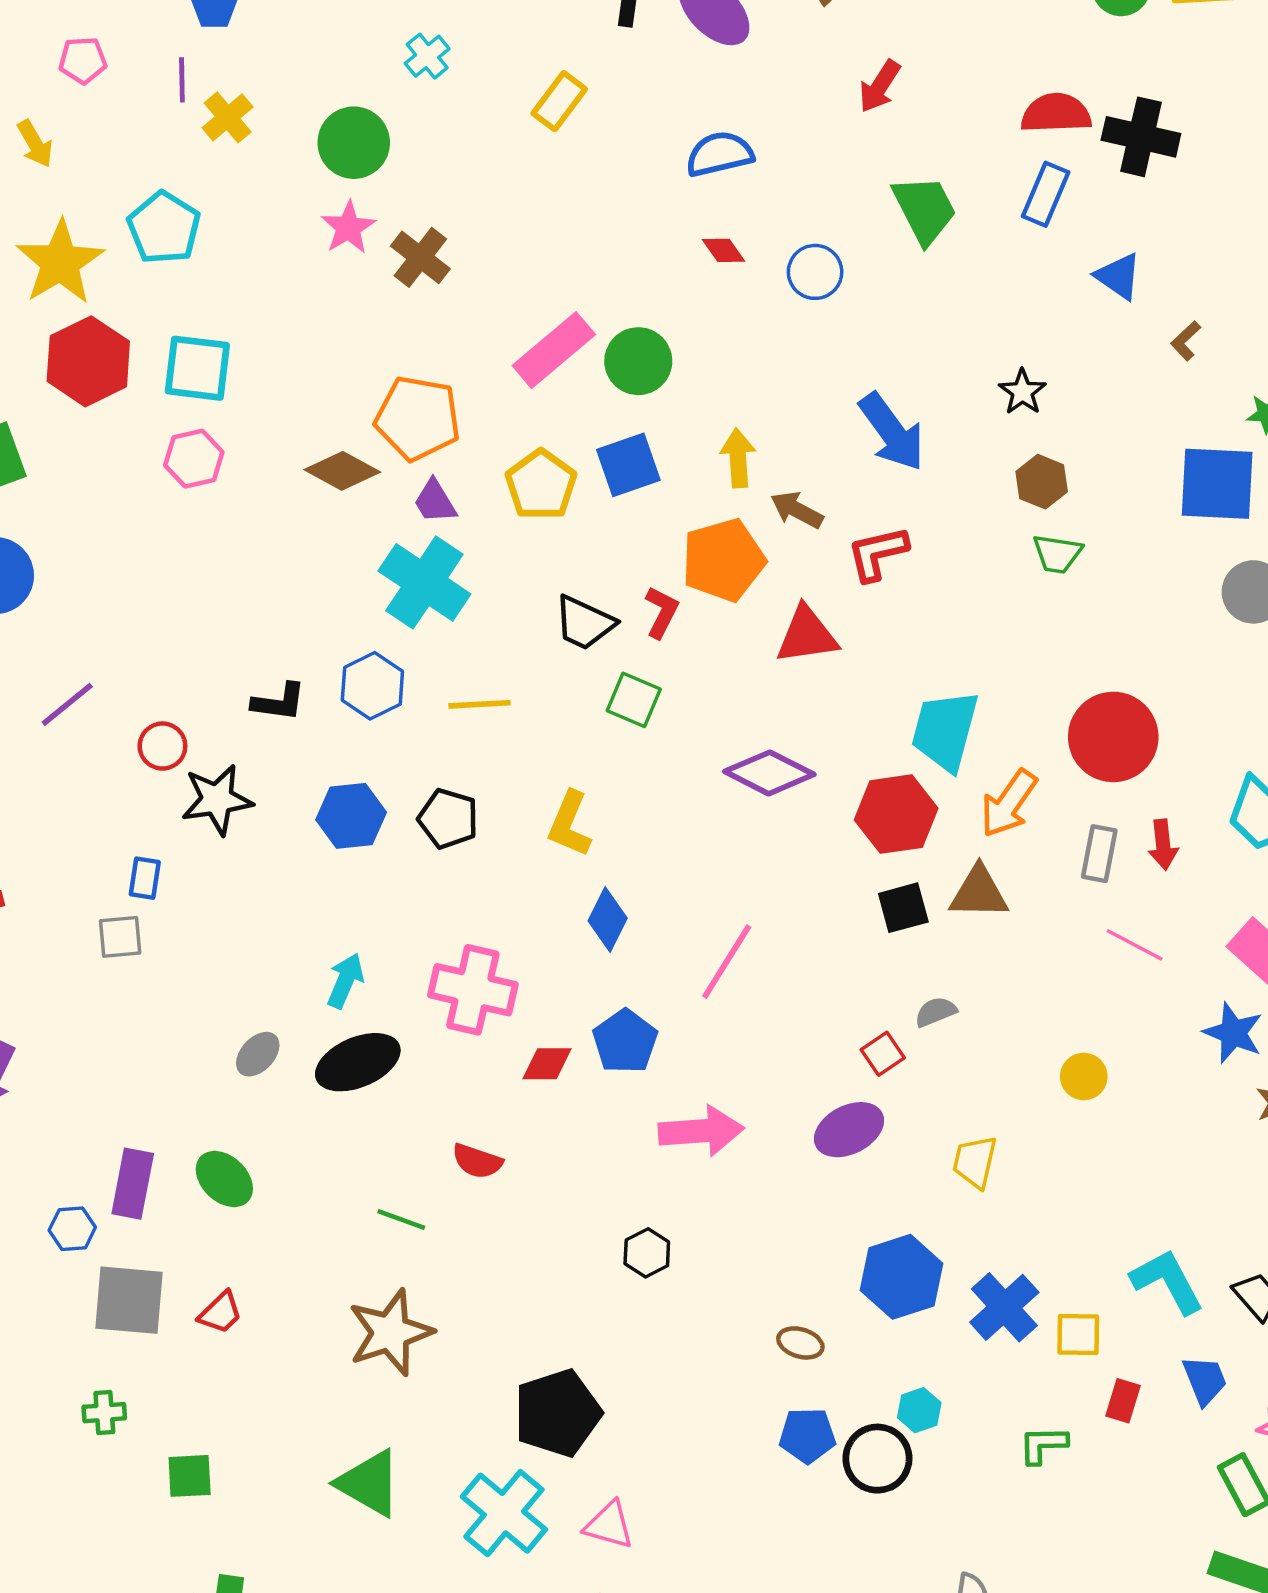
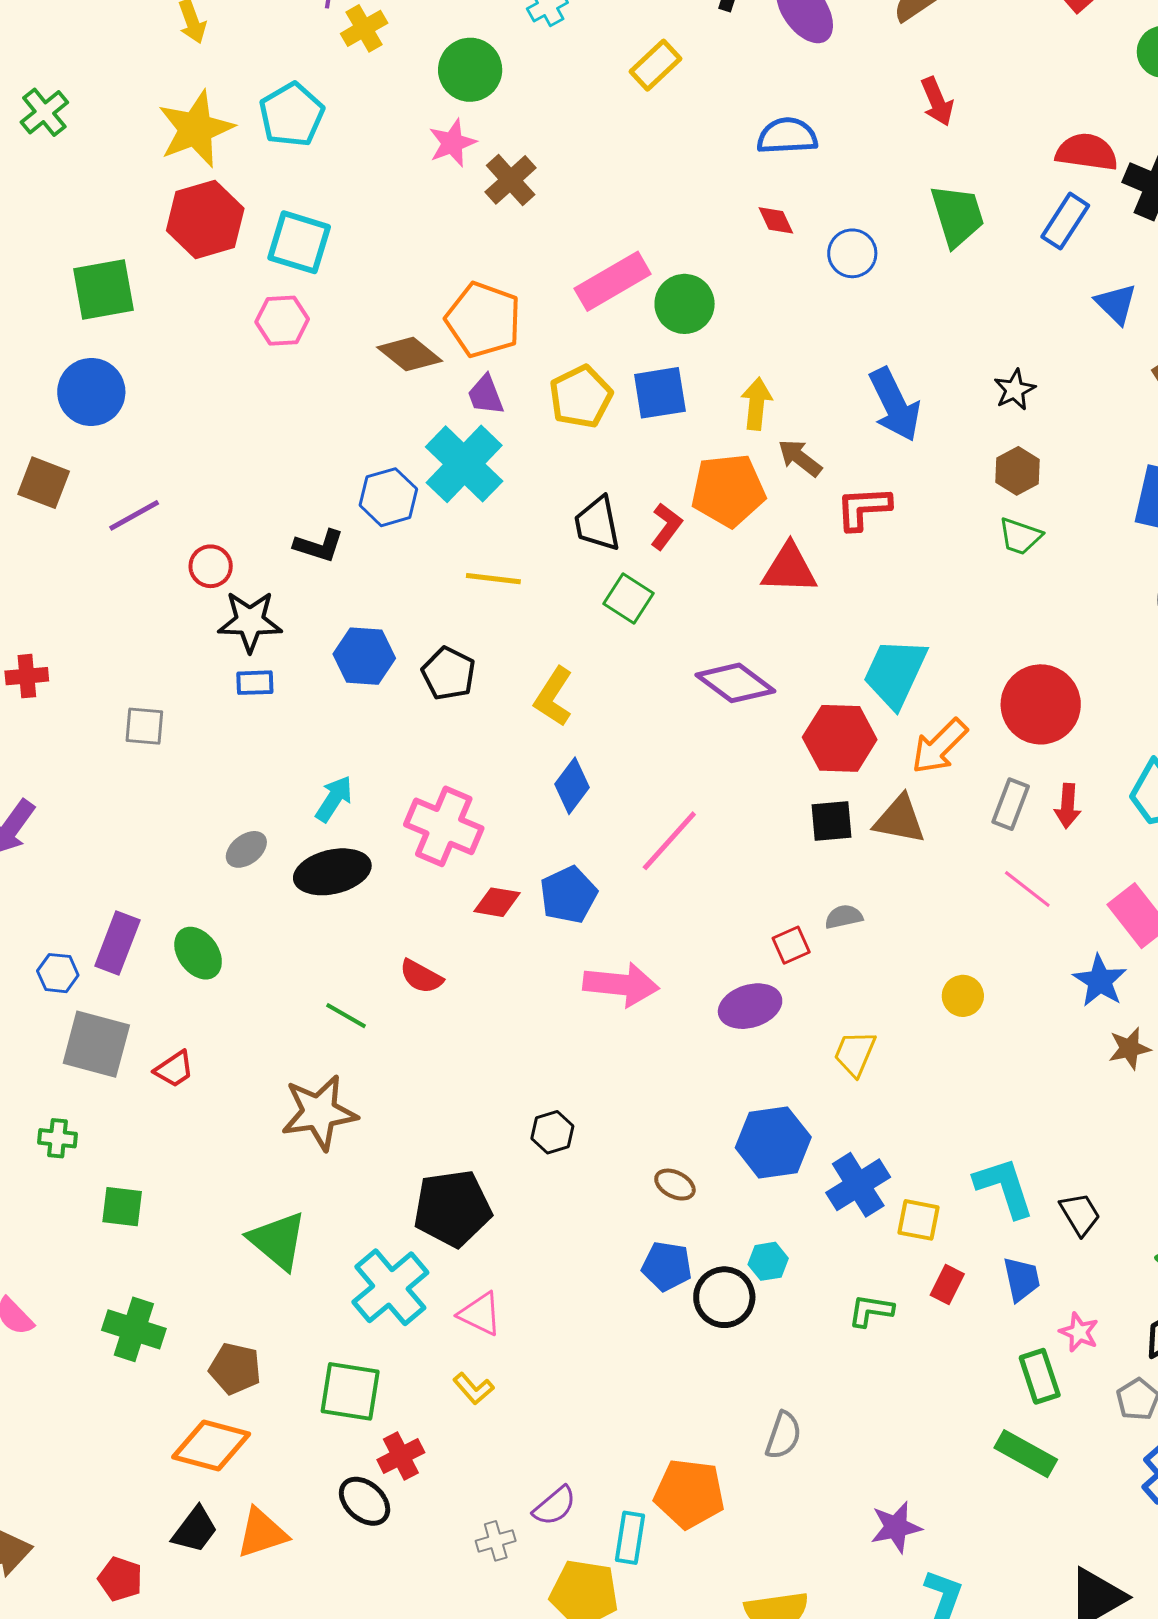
red arrow: (880, 86) -> (937, 101), turned -66
black trapezoid: (584, 623) -> (597, 524), turned 44
blue hexagon: (372, 686) -> (388, 497), moved
blue rectangle: (145, 878) -> (255, 683), moved, turned 69
black hexagon: (647, 1253) -> (552, 1132), moved

